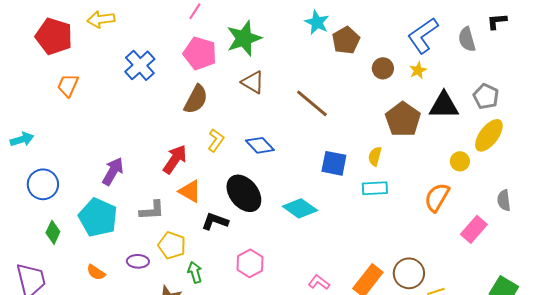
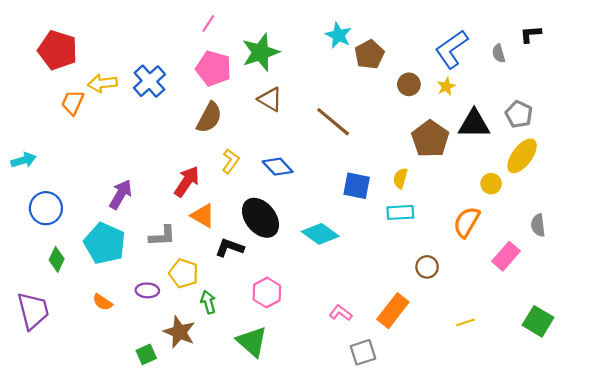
yellow arrow: (101, 19) -> (102, 83), moved
gray semicircle: (467, 39) -> (499, 53), size x0.7
brown circle: (409, 273) -> (427, 267), moved, size x0.7

